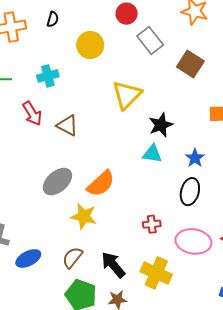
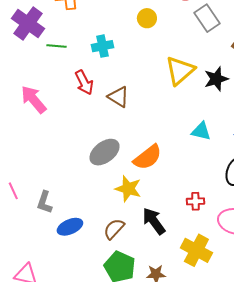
yellow circle: (90, 45) -> (147, 18), size x0.7
black star: (161, 125) -> (216, 79), moved
black arrow: (113, 265) -> (154, 221), moved

